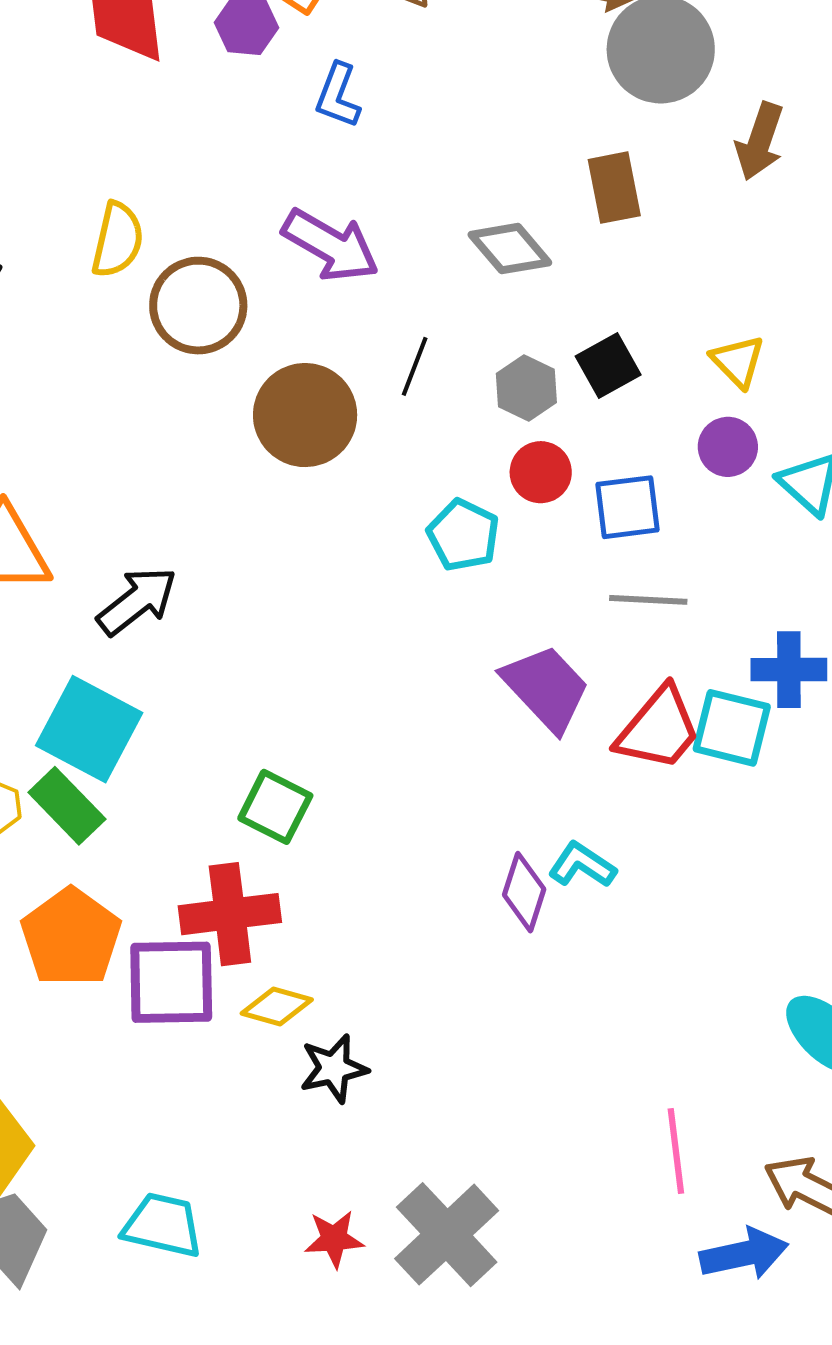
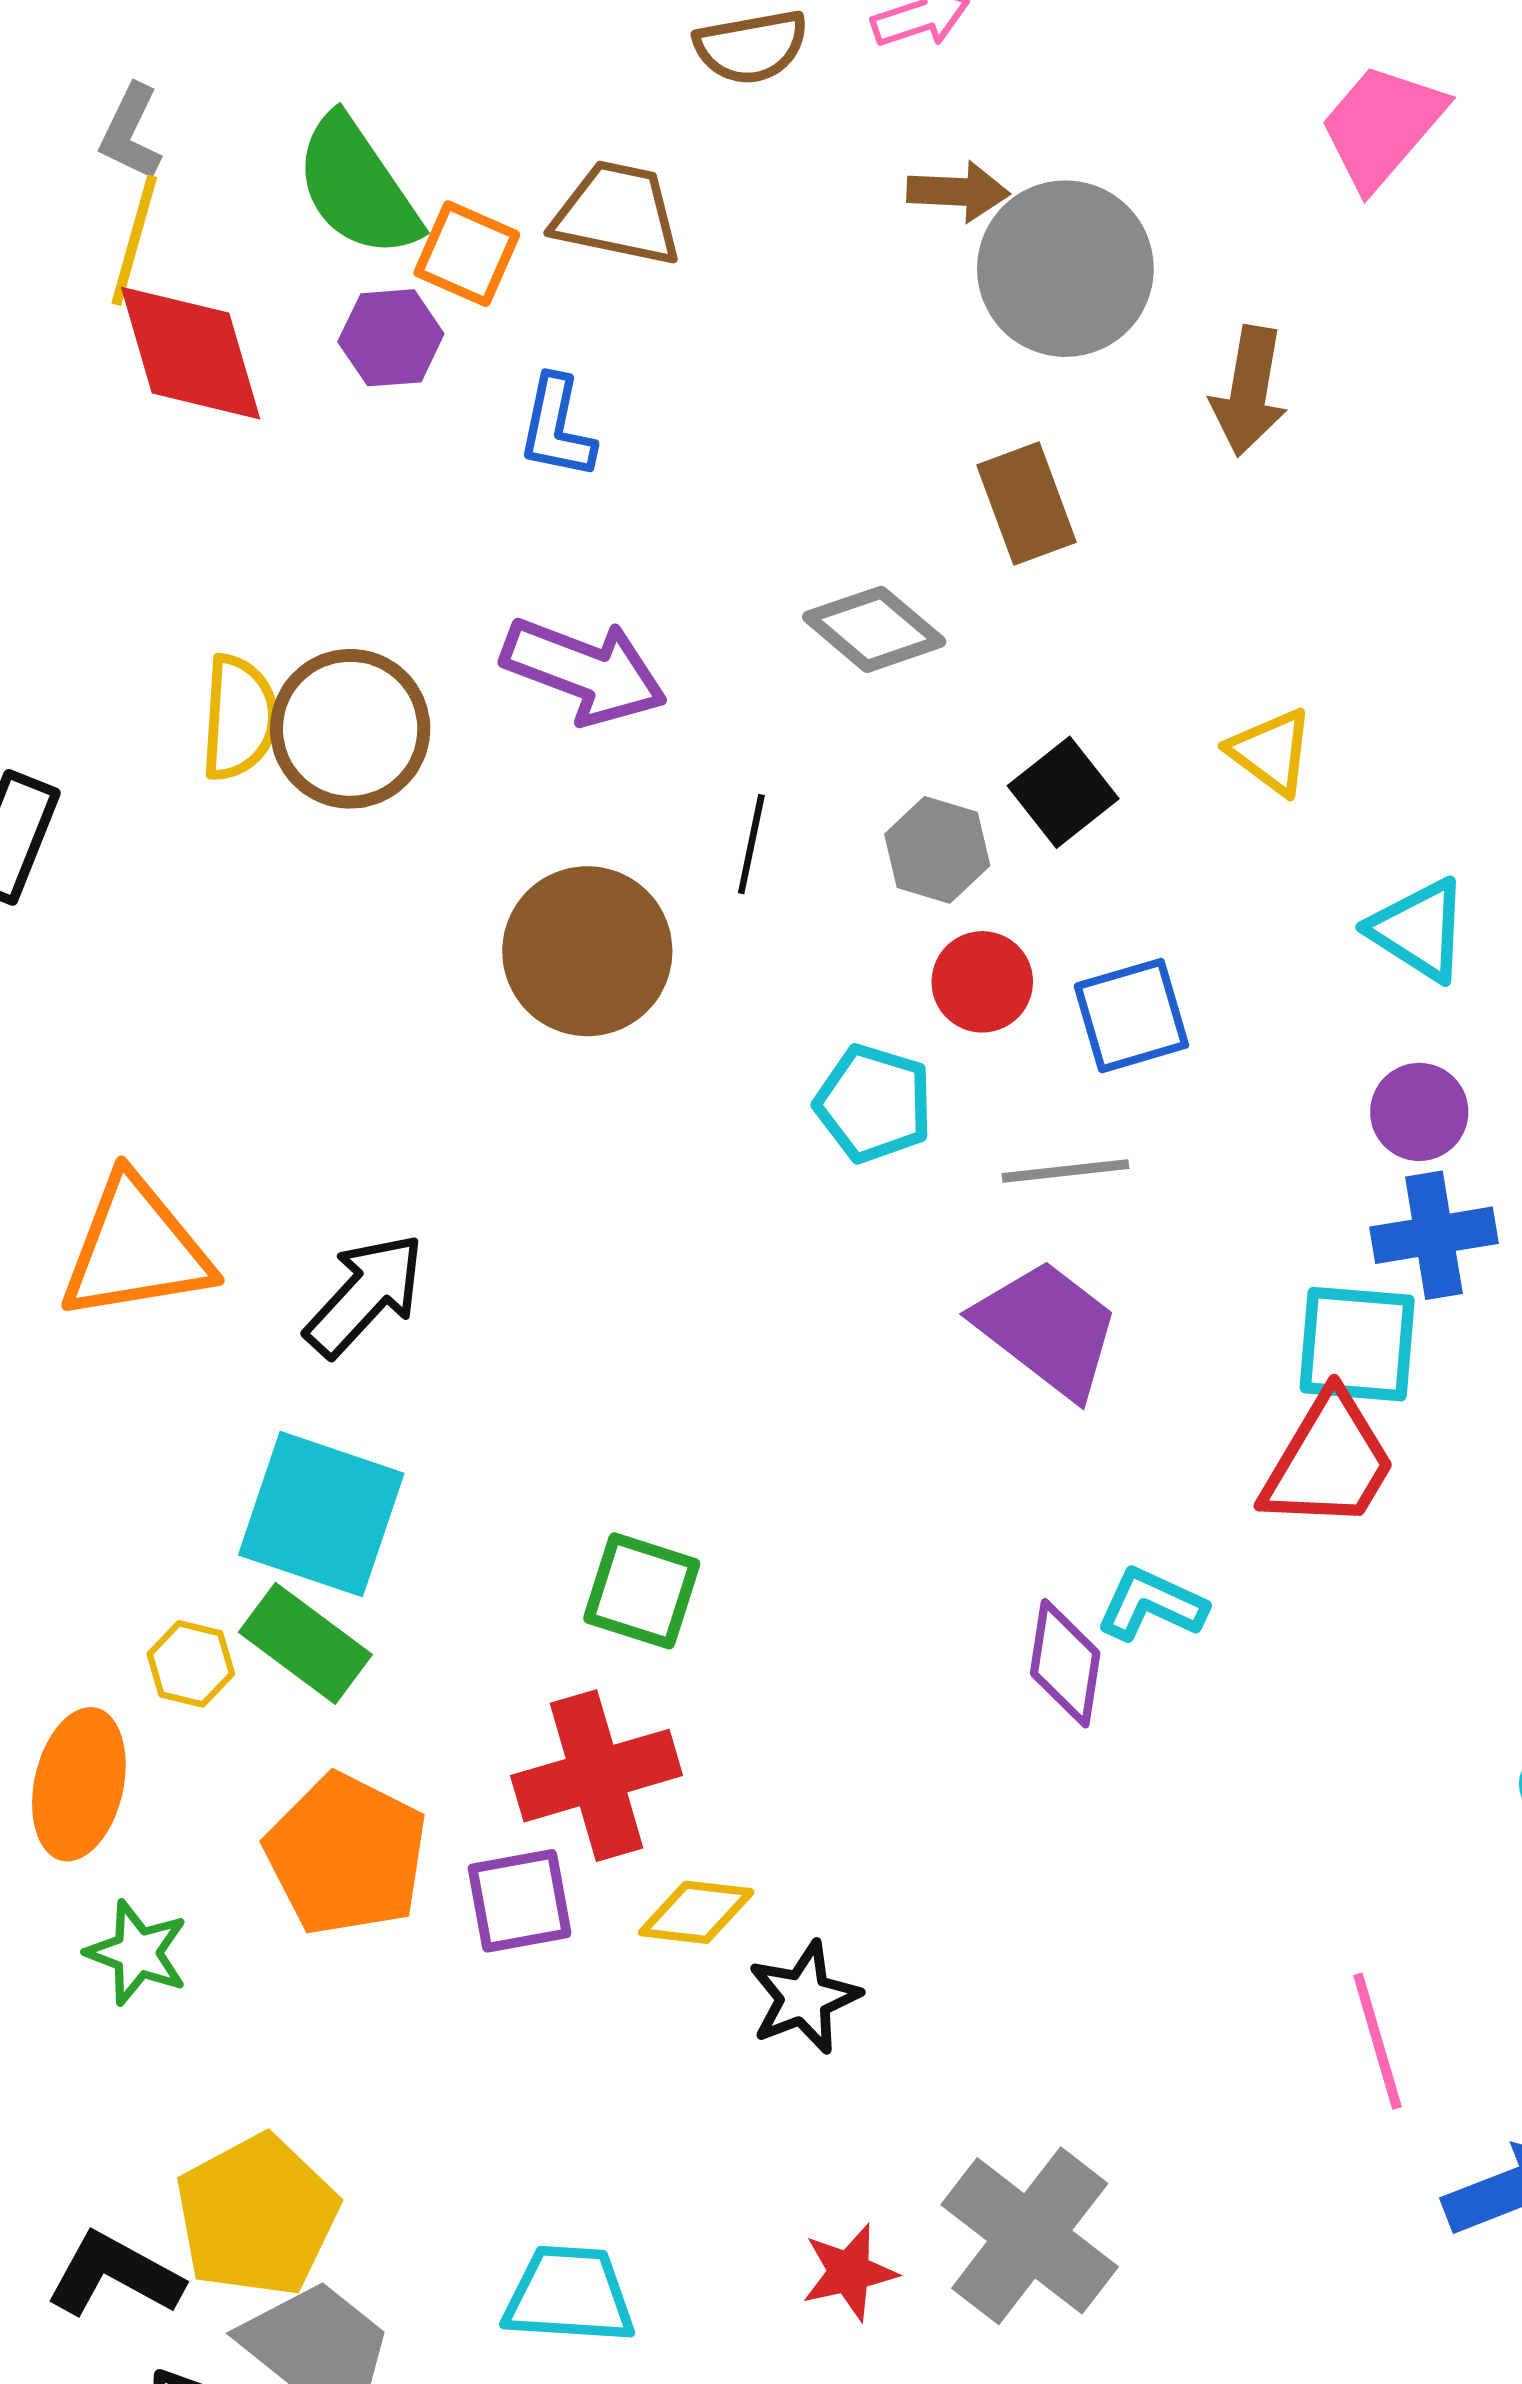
brown circle: (198, 306) -> (350, 729), moved
purple circle: (728, 447) -> (1419, 1112), moved
gray line: (648, 600) -> (1065, 1171), moved
red trapezoid: (659, 729) -> (1329, 1462), moved
purple square: (171, 982) -> (520, 1901), size x0.7

